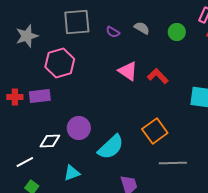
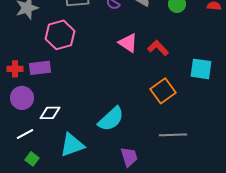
purple circle: (79, 128) -> (22, 98), moved
orange square: (155, 131) -> (163, 91), moved
cyan triangle: (72, 173) -> (72, 145), size x1.5

